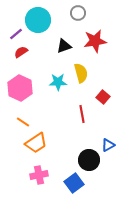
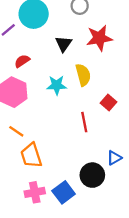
black triangle: (64, 46) -> (64, 44), turned -35
red semicircle: (21, 52) -> (22, 61), moved
orange trapezoid: (36, 143) -> (31, 155), turned 105
blue square: (74, 183) -> (64, 192), moved

